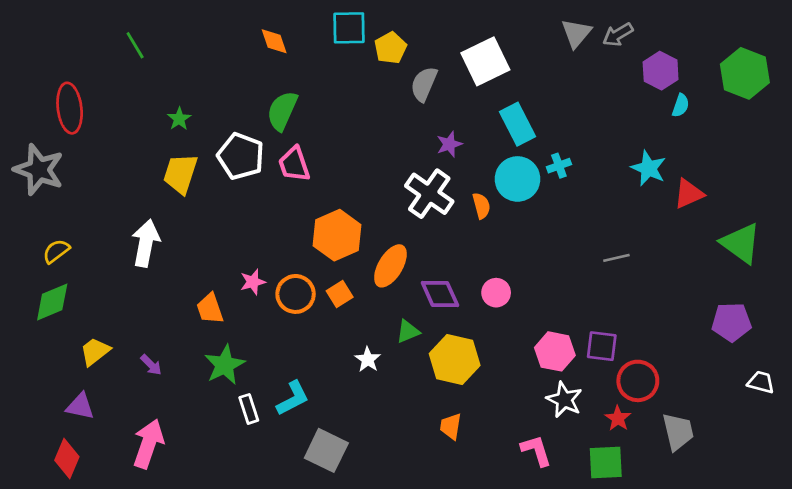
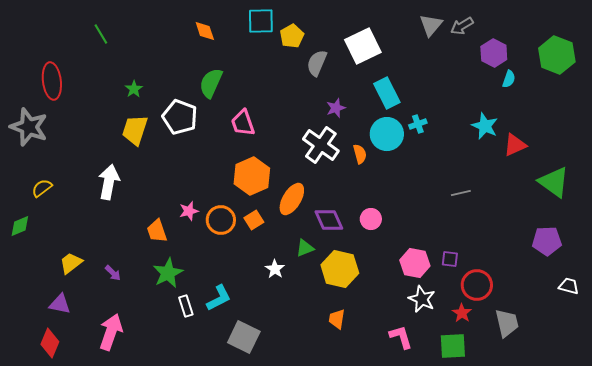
pink trapezoid: (294, 164) -> (243, 123), moved
green diamond: (52, 302) -> (20, 226), moved, size x0.7
purple square: (602, 346) -> (450, 259), size x0.7

